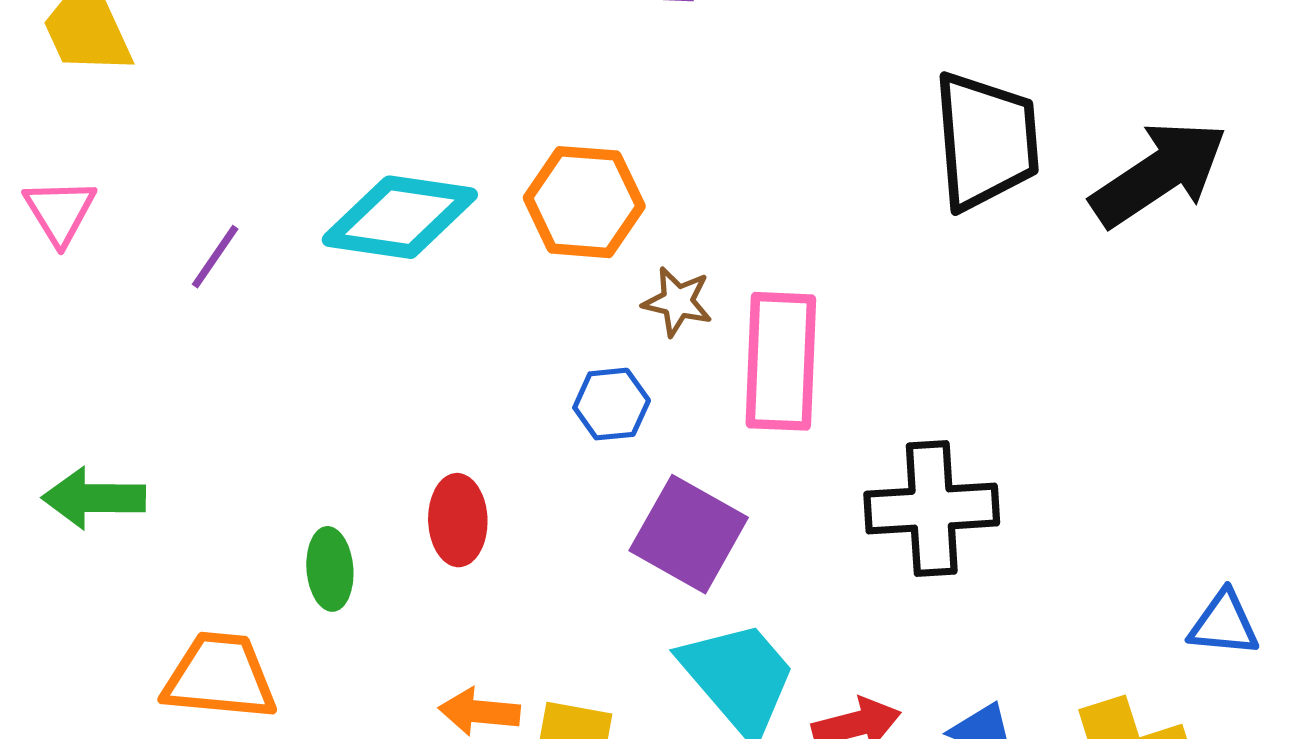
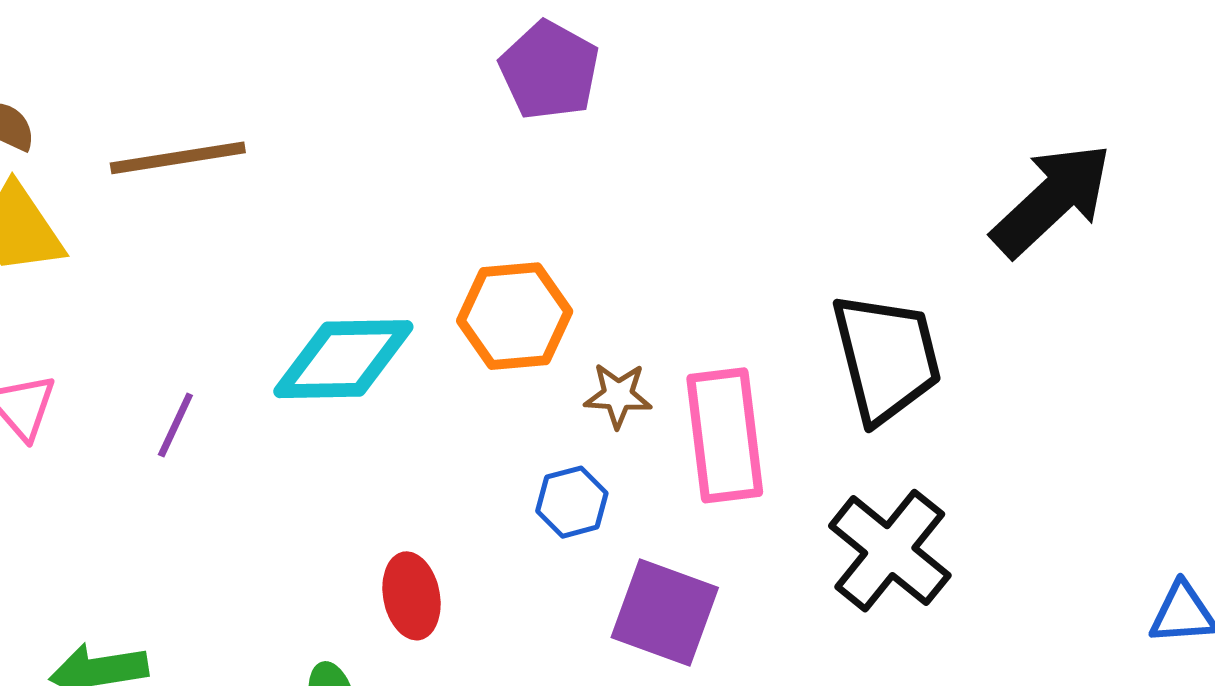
black trapezoid: (986, 141) -> (886, 358), moved
black cross: (932, 509) -> (890, 551), turned -38
red ellipse: (458, 520) -> (411, 596), moved

